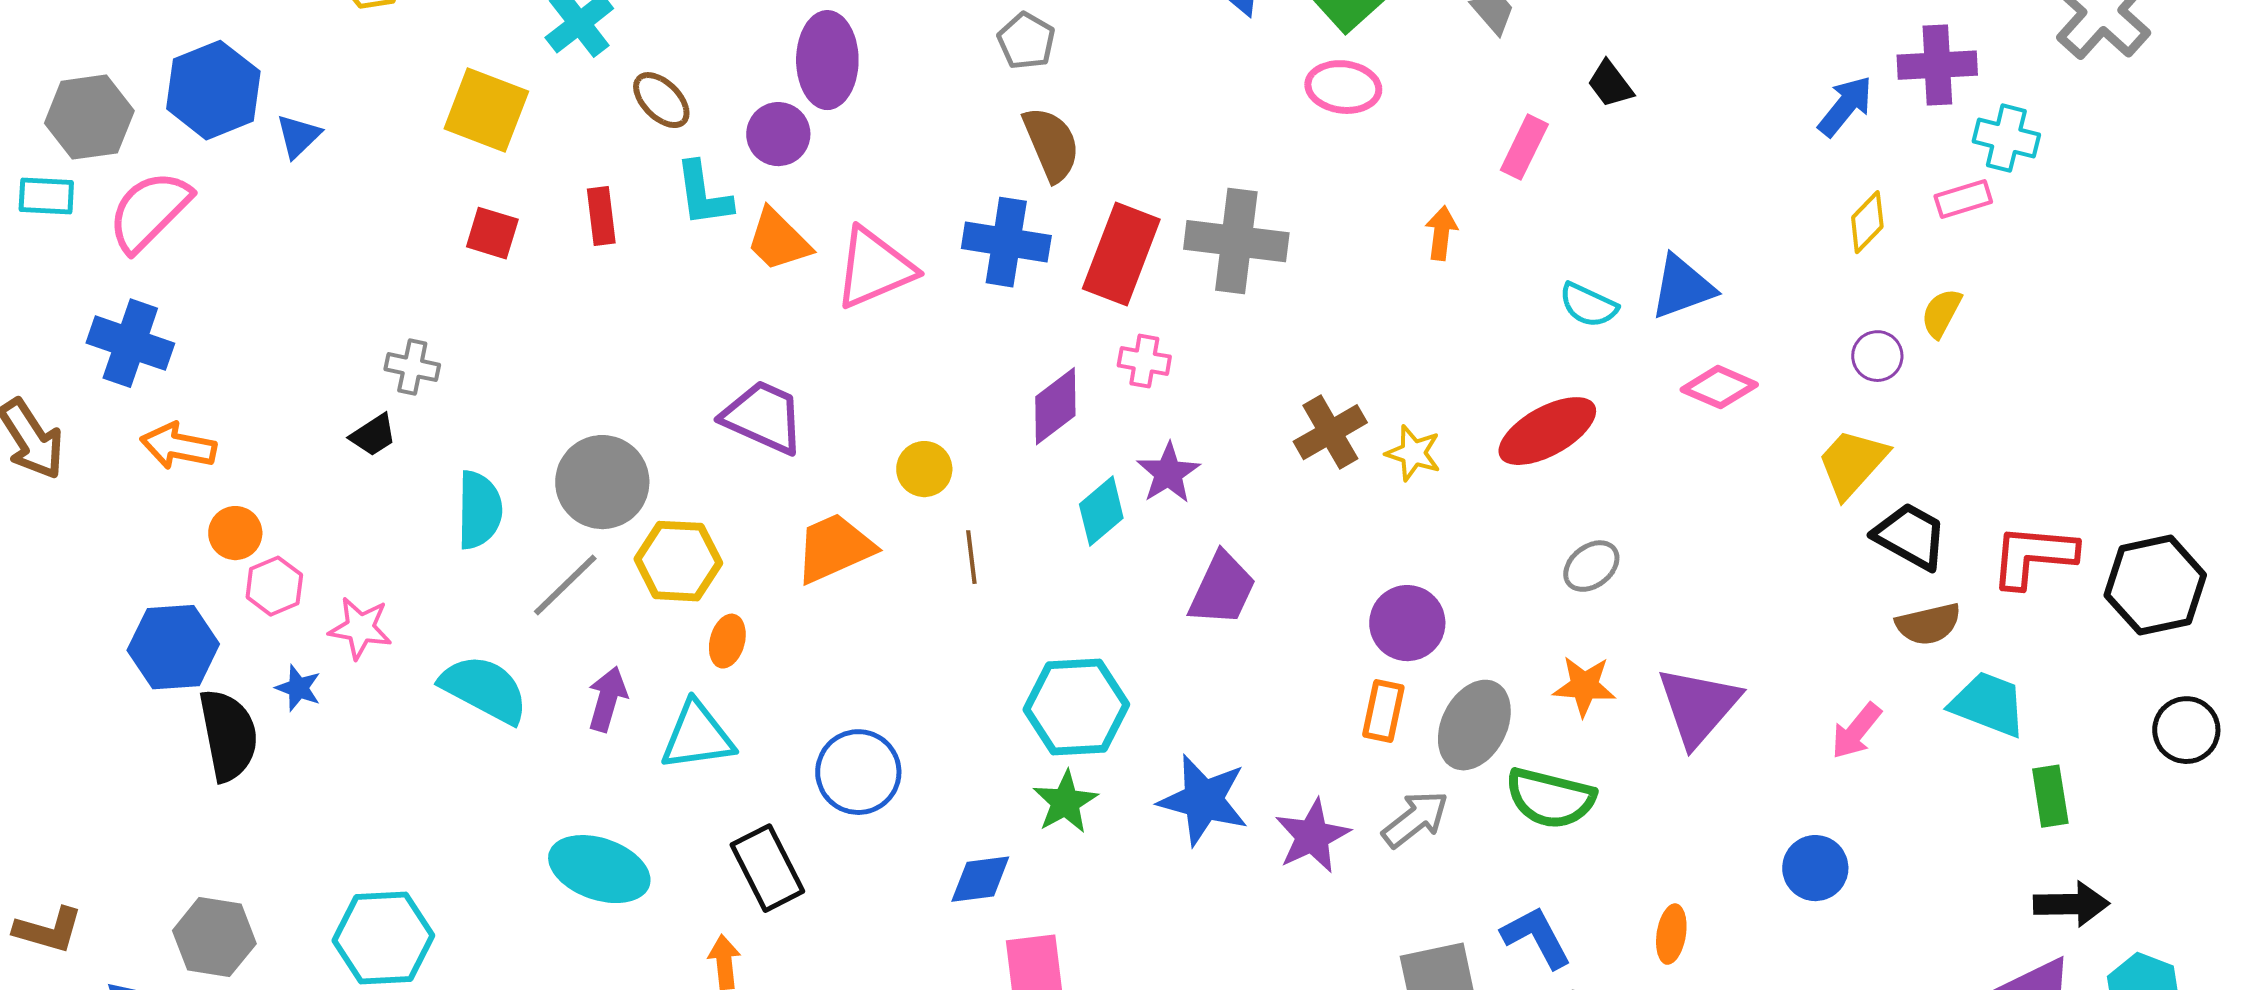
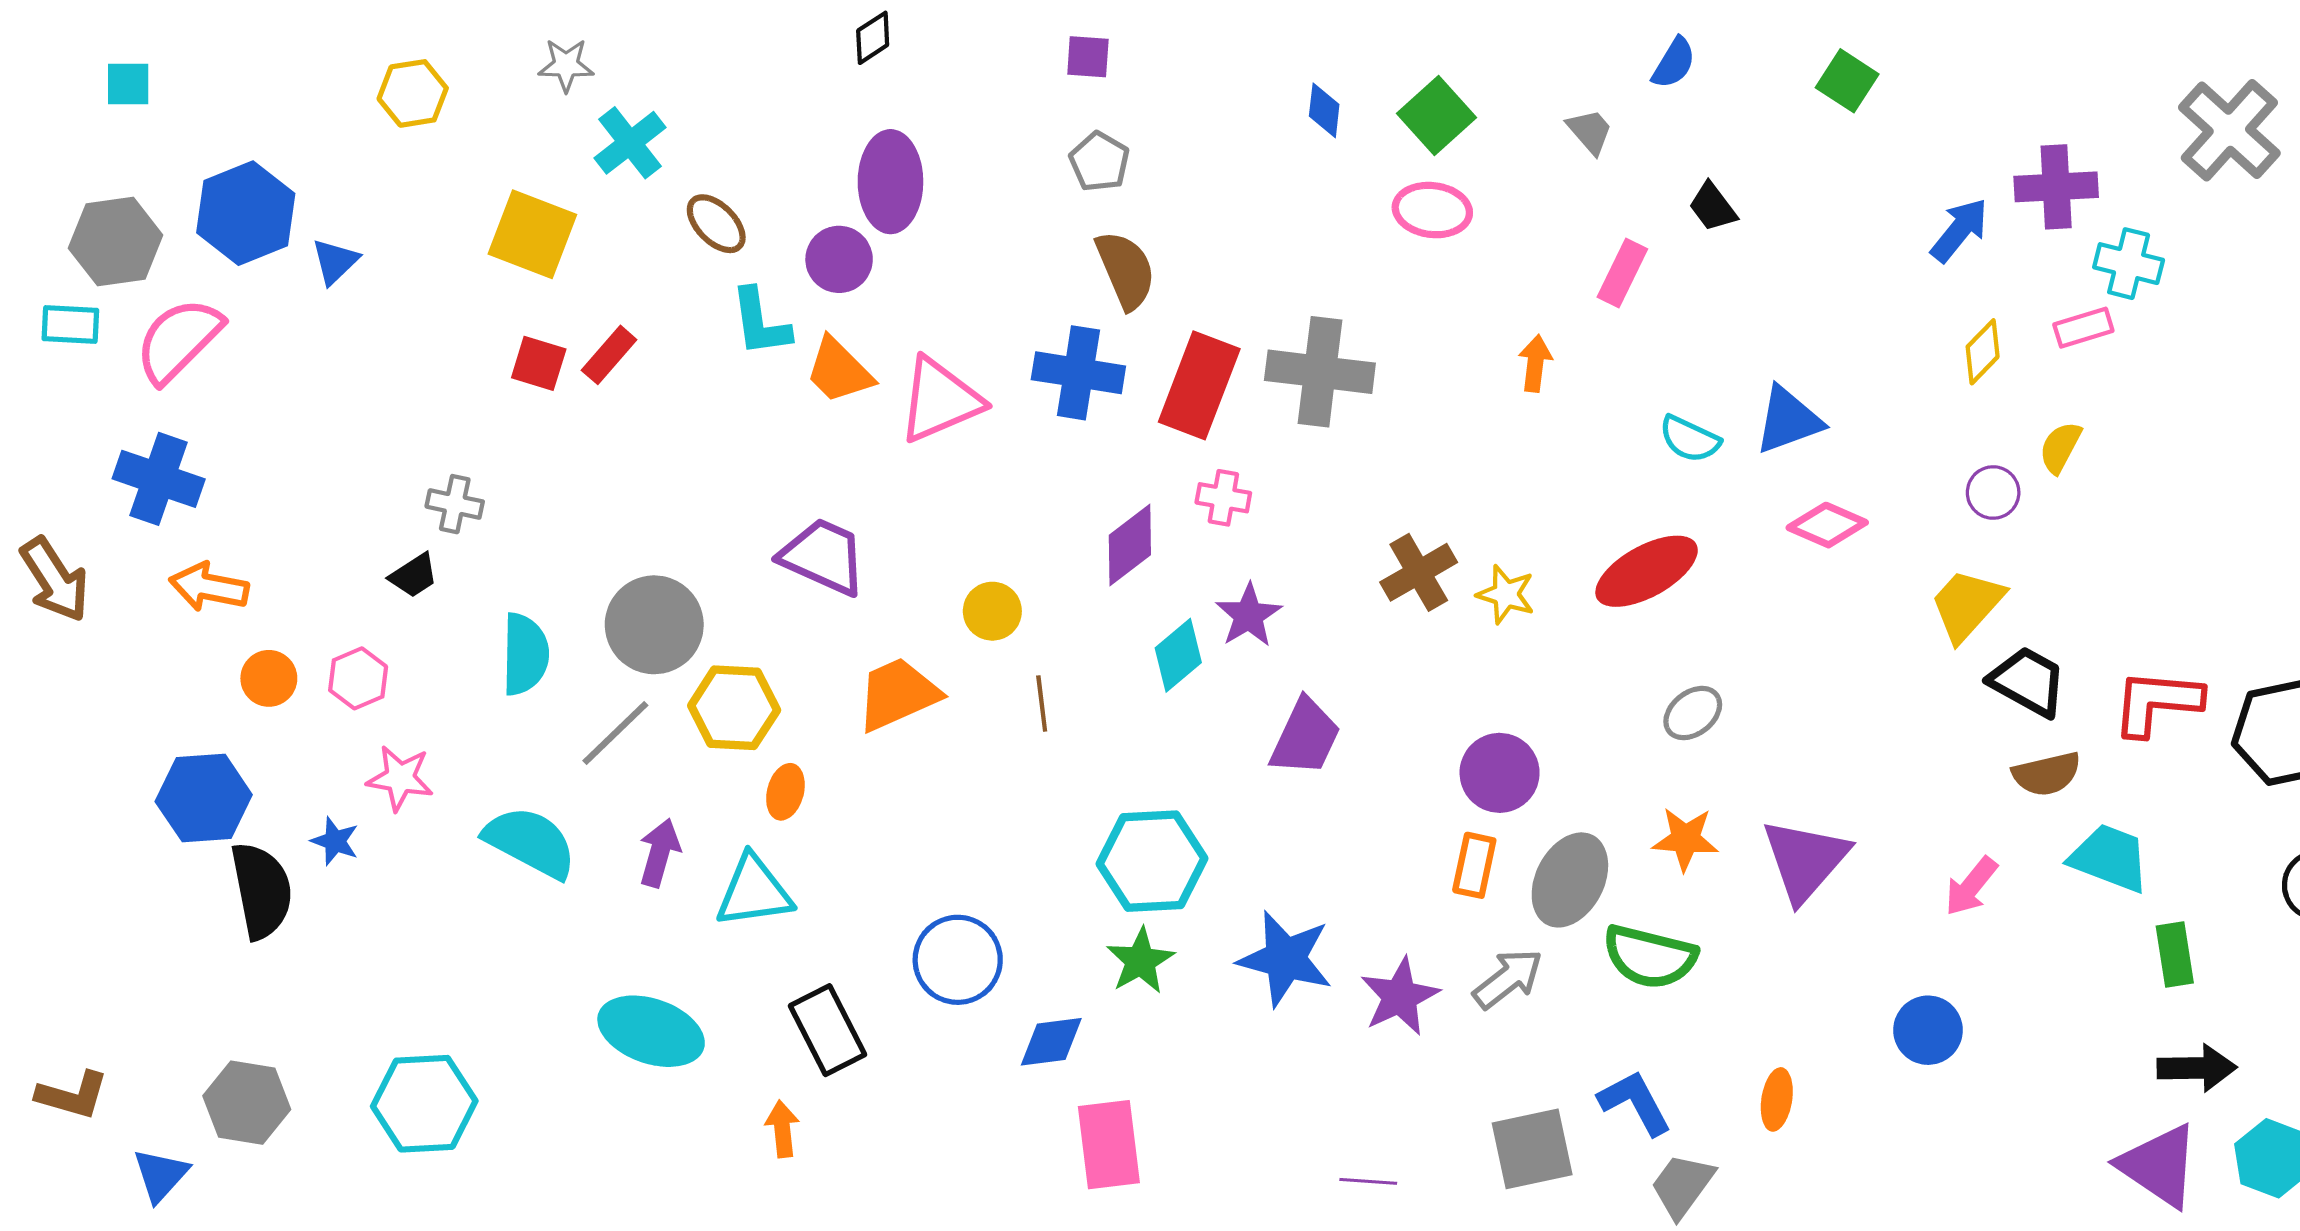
red rectangle: (601, 216) -> (609, 355), moved, turned 48
pink hexagon: (274, 586) -> (358, 678), moved
blue circle: (858, 772) -> (958, 960), moved

